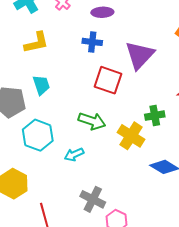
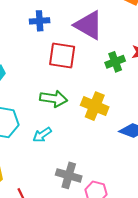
purple triangle: (140, 55) -> (89, 25), turned -32
green cross: (155, 116) -> (115, 62), moved

